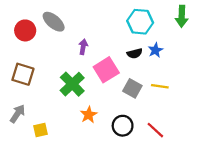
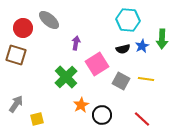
green arrow: (182, 16) -> (162, 39), moved
brown square: (23, 74) -> (16, 55), moved
black circle: (123, 126) -> (102, 115), moved

